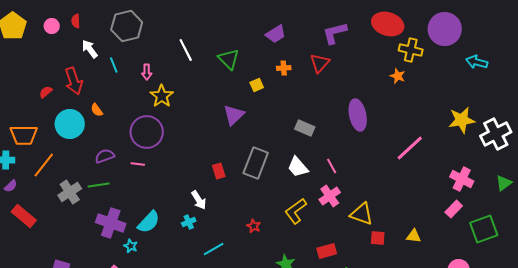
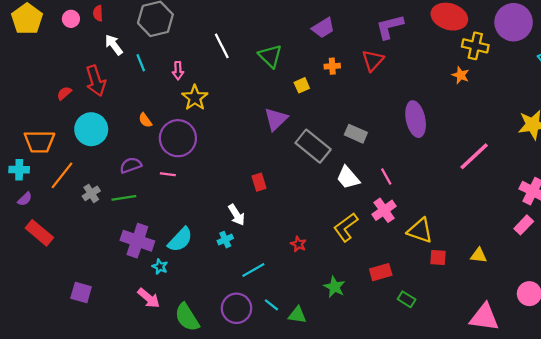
orange semicircle: (97, 110) -> (145, 120), moved
gray rectangle: (256, 163) -> (313, 146), moved, turned -72
gray cross: (70, 192) -> (91, 193), moved, size x0.7

